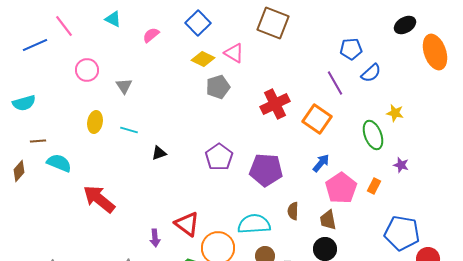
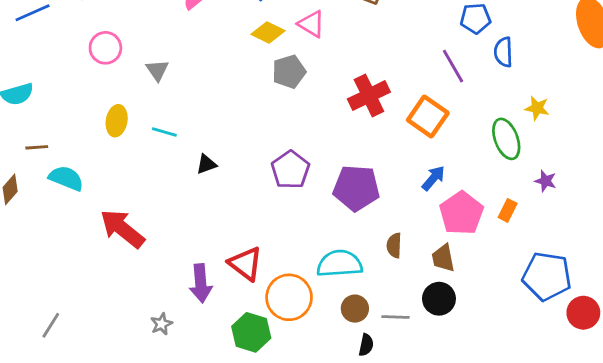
blue semicircle: (371, 73) -> (503, 52), turned 130
purple arrow: (155, 238) -> (201, 283), size x1.5

